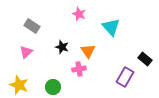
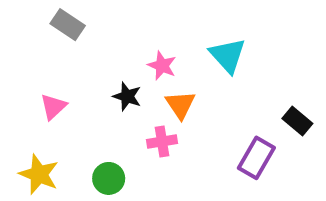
pink star: (79, 14) -> (162, 66), moved
gray rectangle: (32, 26) -> (68, 25), moved

